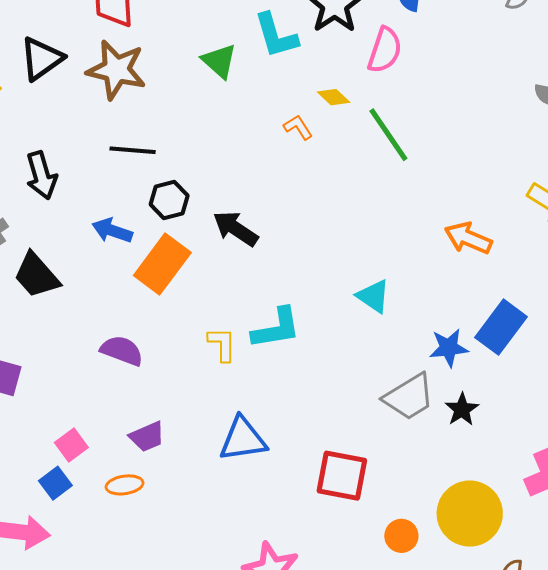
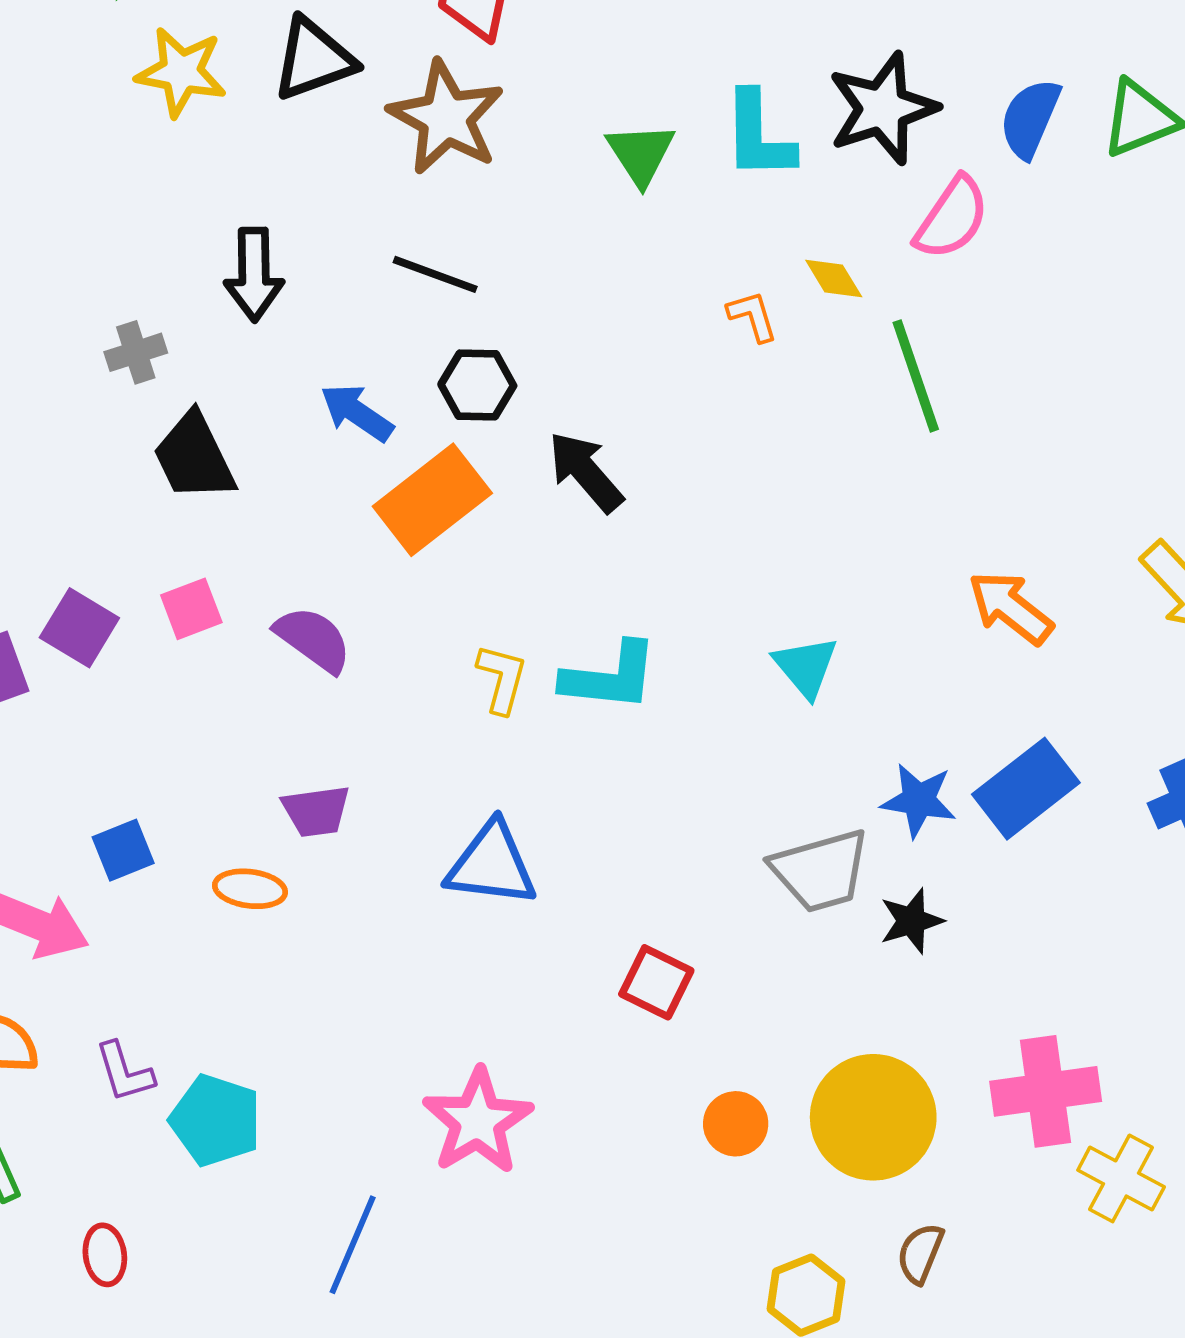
pink square: (71, 445) -> (191, 609), moved
red square: (342, 476) -> (656, 982), size x0.7

